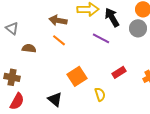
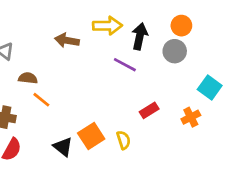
black arrow: (112, 17) -> (140, 36), turned 42
orange line: (59, 40) -> (41, 100), moved
orange square: (77, 76) -> (91, 136), moved

